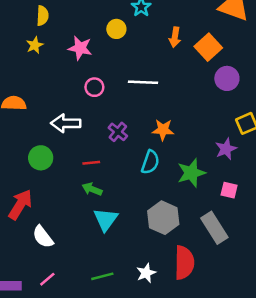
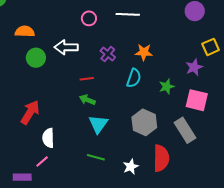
green circle: (41, 158) -> (36, 58), moved
green star: (191, 173) -> (167, 87), size x0.7
pink square: (229, 190) -> (197, 100), size x1.6
white semicircle: (43, 237) -> (48, 138), turned 36
green line: (102, 276) -> (96, 157), moved, turned 30
pink line: (47, 279) -> (42, 162), moved

